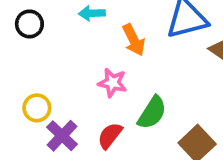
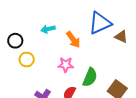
yellow circle: (37, 108) -> (27, 59), moved

